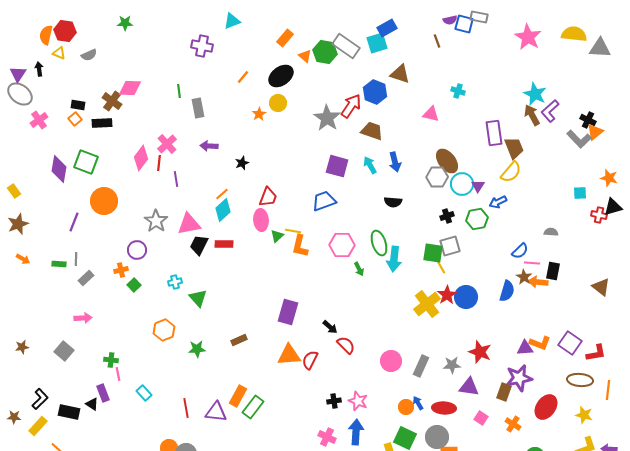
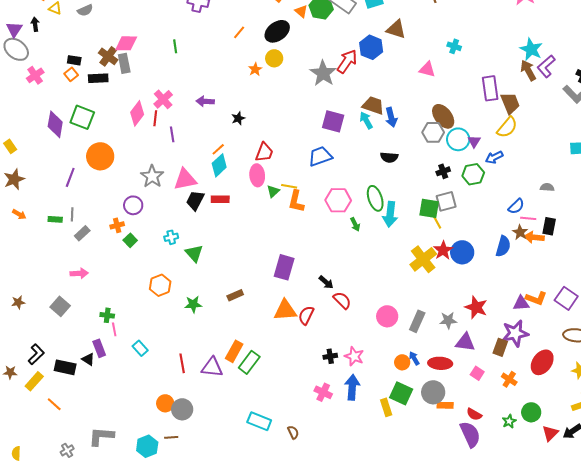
gray rectangle: (198, 108) -> (124, 63), moved
brown trapezoid: (372, 131) -> (373, 105), moved

